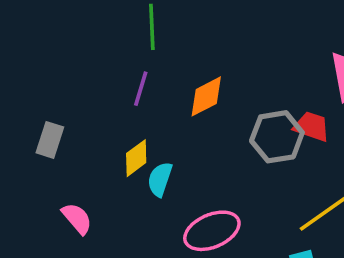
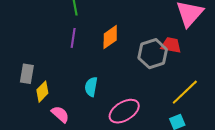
yellow diamond: (136, 158) -> (42, 92), moved
pink semicircle: (77, 219) -> (60, 114), moved

